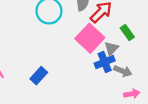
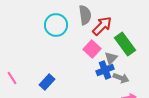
green rectangle: (127, 32) -> (125, 44), size x1.6
pink square: (90, 38) -> (92, 49), size x0.7

